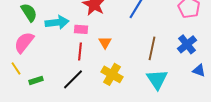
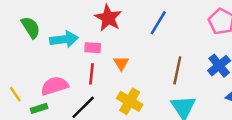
pink semicircle: (24, 42) -> (55, 86), moved, turned 35

